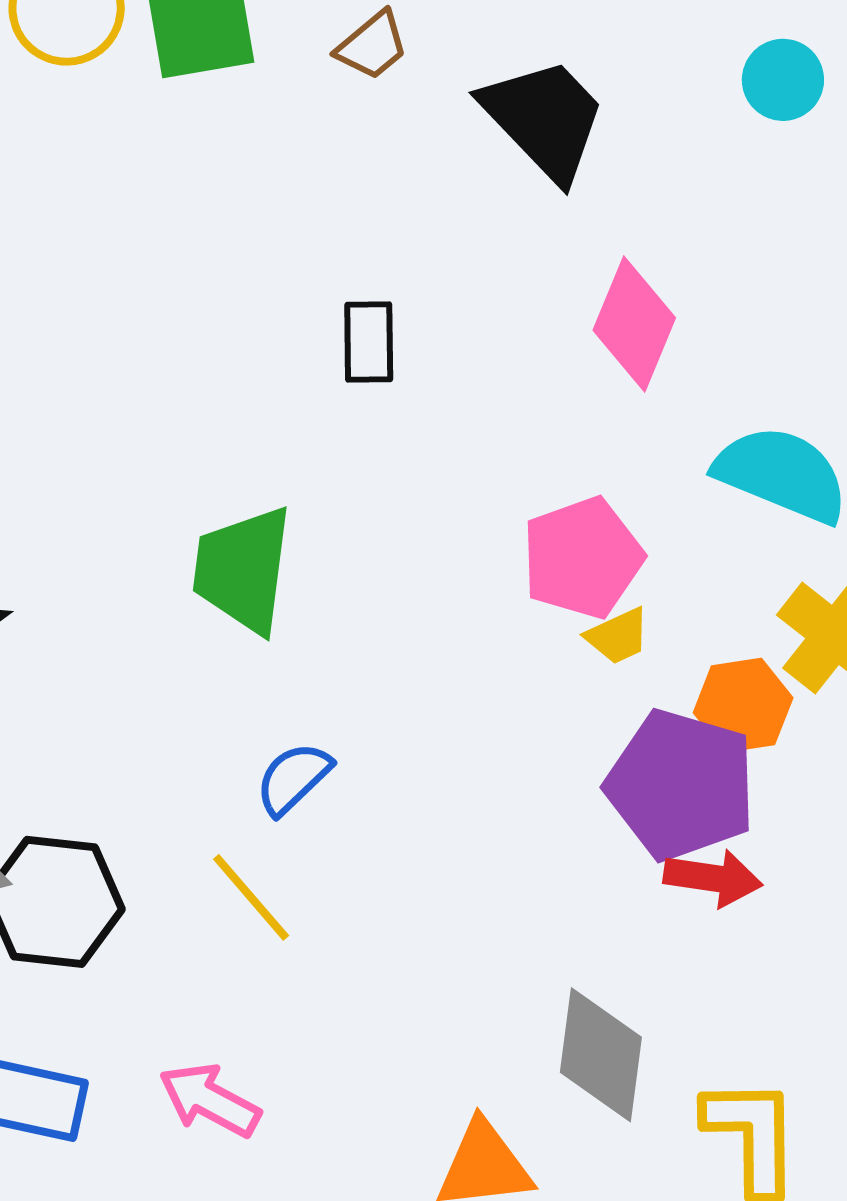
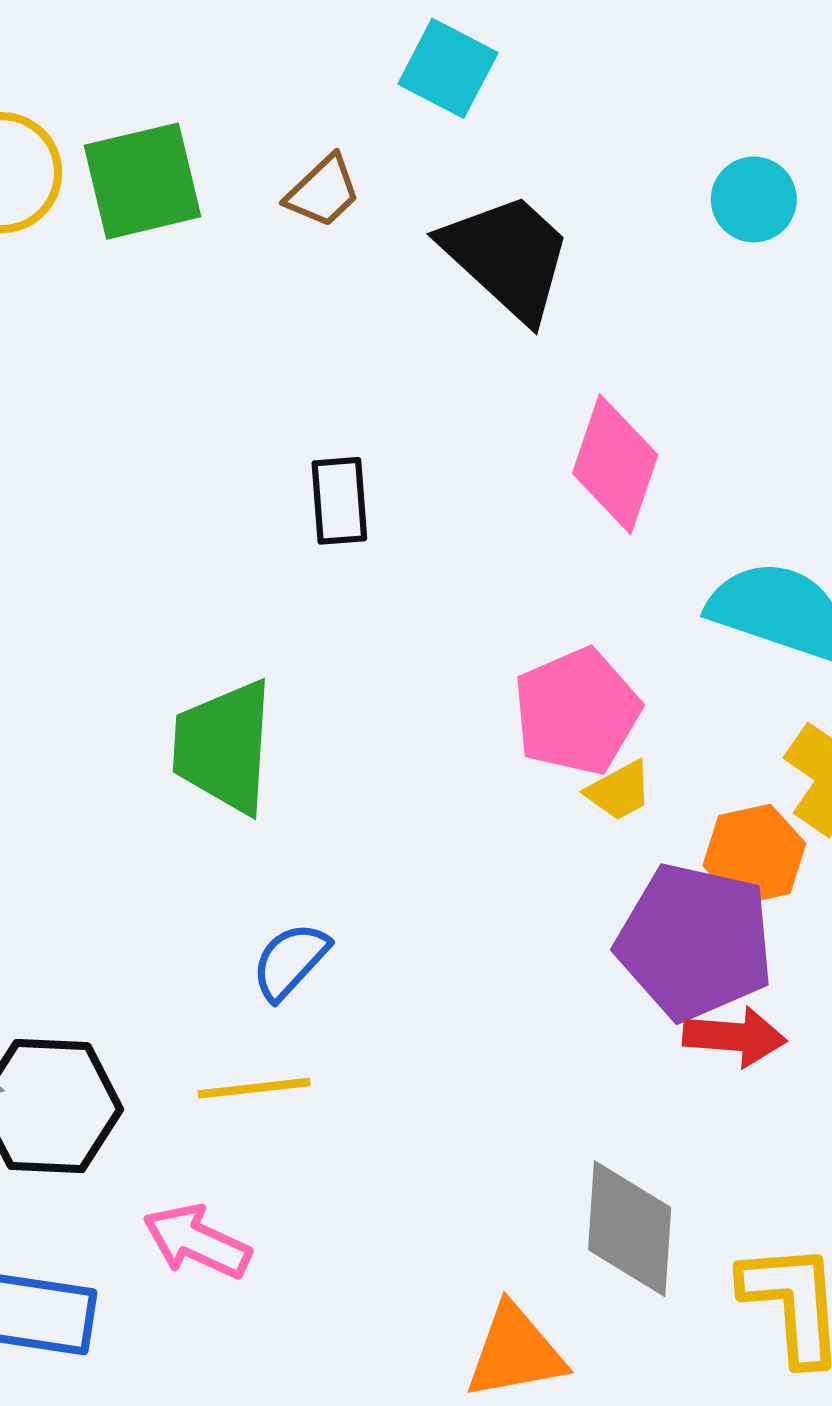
yellow line: (251, 897) -> (254, 1088), turned -52
pink arrow: (210, 1100) -> (197, 1241), moved

